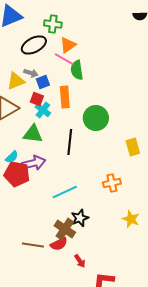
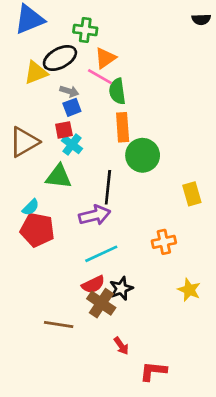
gray arrow: (31, 73) -> (69, 91), moved
yellow triangle: (16, 81) -> (36, 73), moved
orange rectangle: (65, 97) -> (123, 127), moved
red square: (37, 99) -> (64, 130), turned -32
purple arrow: (34, 163) -> (95, 215), moved
red semicircle: (59, 244) -> (93, 285), moved

